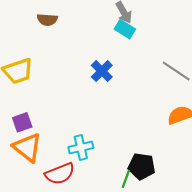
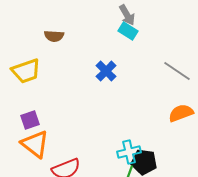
brown semicircle: (47, 20) -> (54, 36), moved
cyan cross: (81, 147) -> (129, 152), moved

